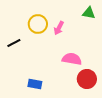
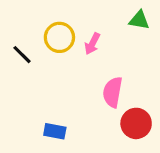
black line: (14, 43) -> (22, 55), moved, turned 72
pink semicircle: (72, 59) -> (113, 92), turned -90

